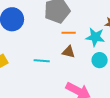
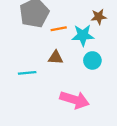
orange line: (69, 33) -> (59, 29), moved

